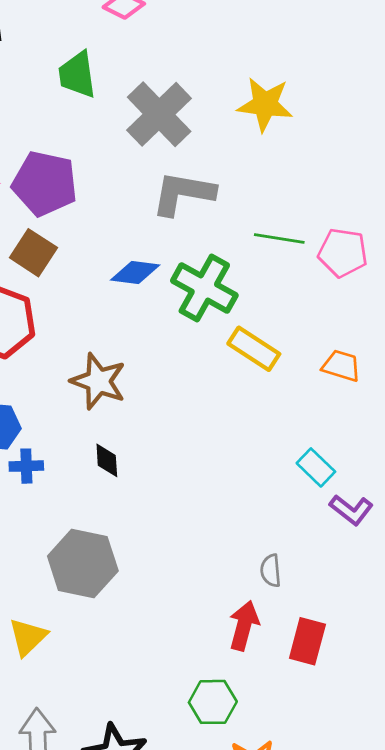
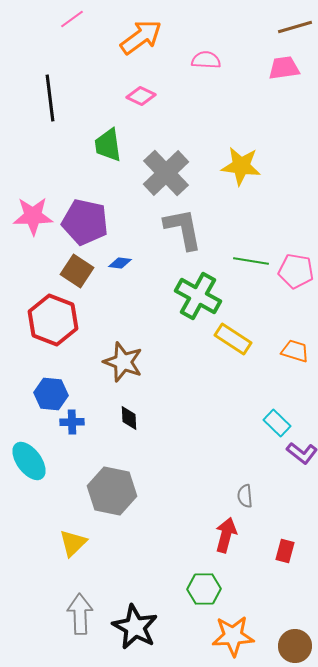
gray L-shape: (183, 193) -> (183, 229), turned 69
blue diamond: (135, 272) -> (120, 263), moved, size x0.7
red rectangle: (307, 641) -> (285, 551), moved, size x0.7

